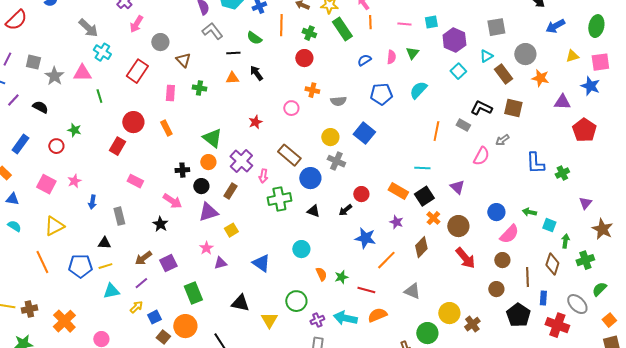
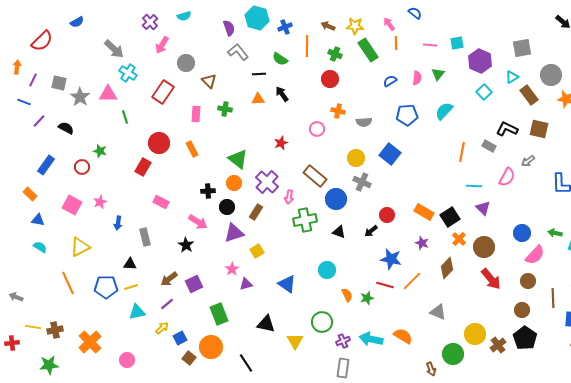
cyan line: (422, 168) -> (474, 186), moved
red line: (366, 290) -> (385, 285), moved
orange semicircle: (377, 315) -> (403, 336), turned 54
black pentagon: (518, 315) -> (525, 338), moved

